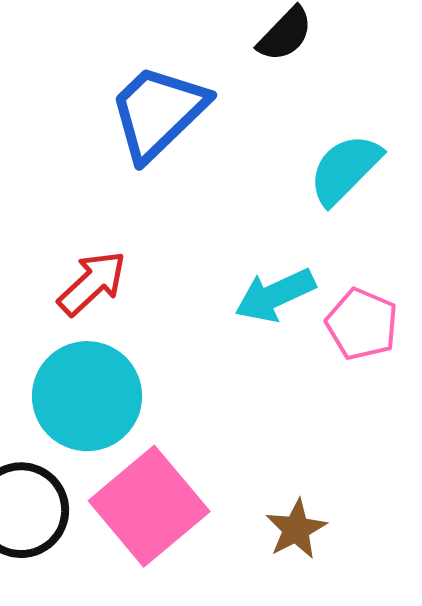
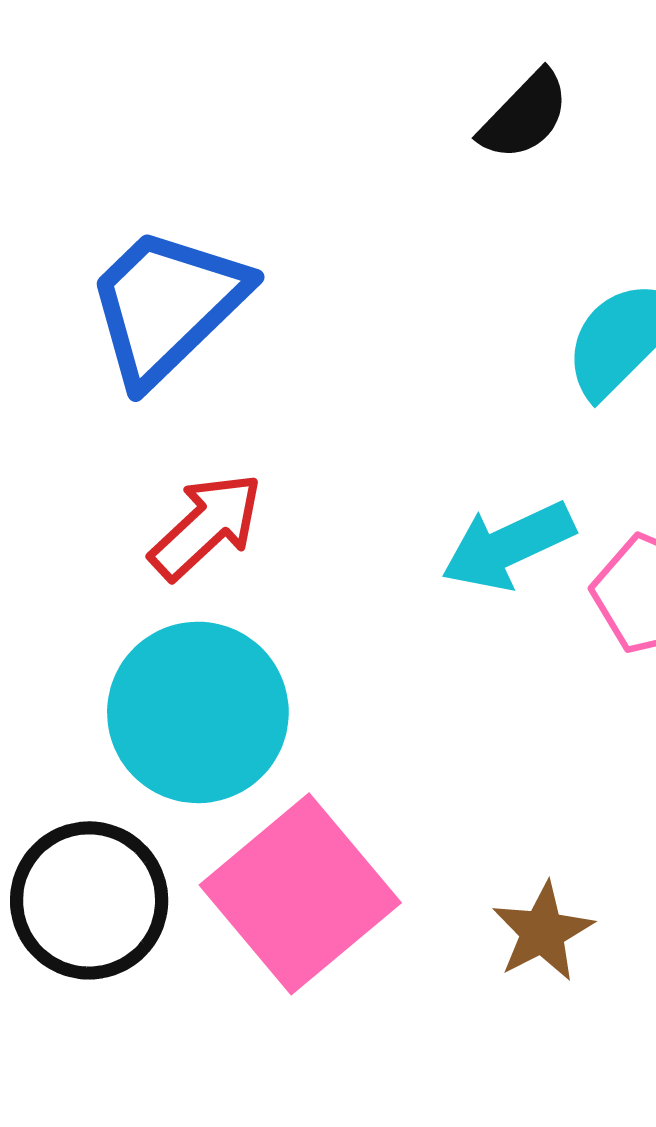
blue trapezoid: (158, 112) -> (167, 305), moved

